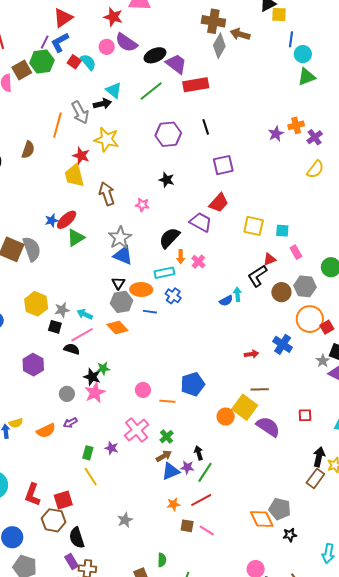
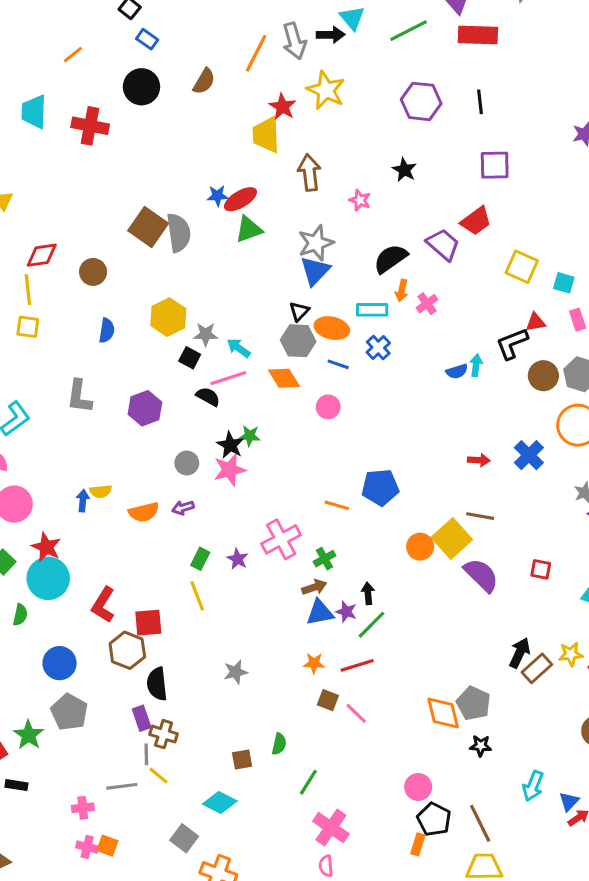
blue triangle: (123, 255) -> (315, 271), turned 40
pink circle: (143, 390) -> (328, 407), moved
black arrow: (319, 457) -> (520, 653), moved

